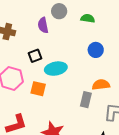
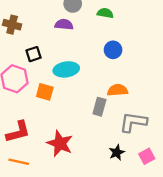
purple semicircle: (43, 25) -> (64, 25), moved, turned 105
black square: (35, 56) -> (34, 54), moved

